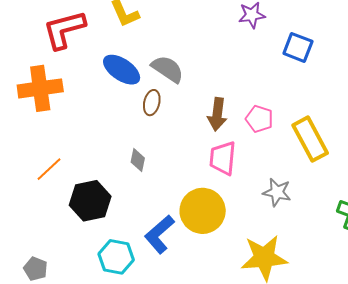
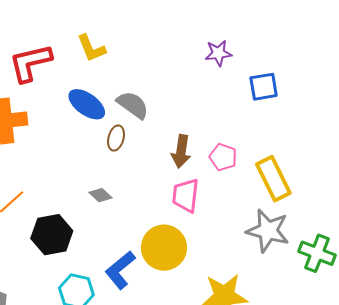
blue square: (298, 47) -> (264, 87), turned -32
gray diamond: (138, 160) -> (101, 195), turned -60
gray star: (277, 192) -> (268, 231), moved, size x1.5

